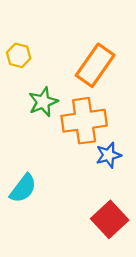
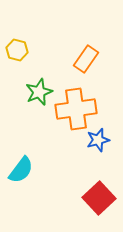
orange rectangle: (95, 65) -> (86, 59), size x0.7

